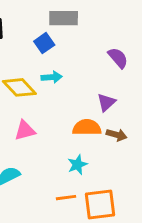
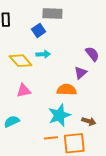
purple semicircle: (118, 58) -> (92, 54), moved
brown arrow: (117, 135) -> (89, 121), moved
cyan star: (77, 165) -> (59, 115), size x1.6

